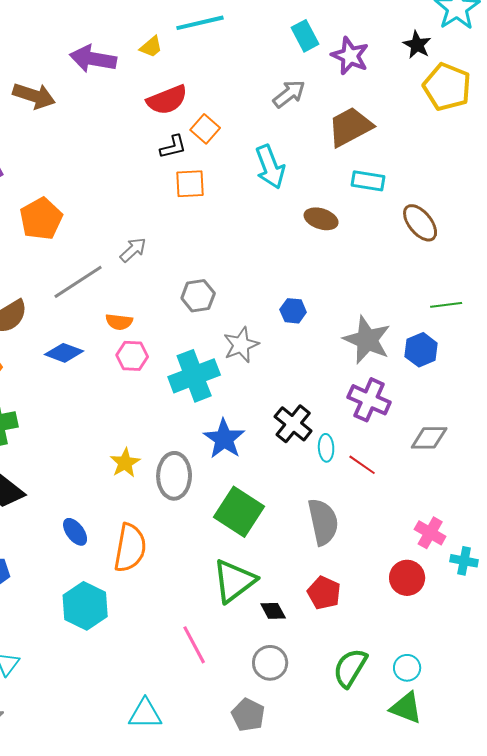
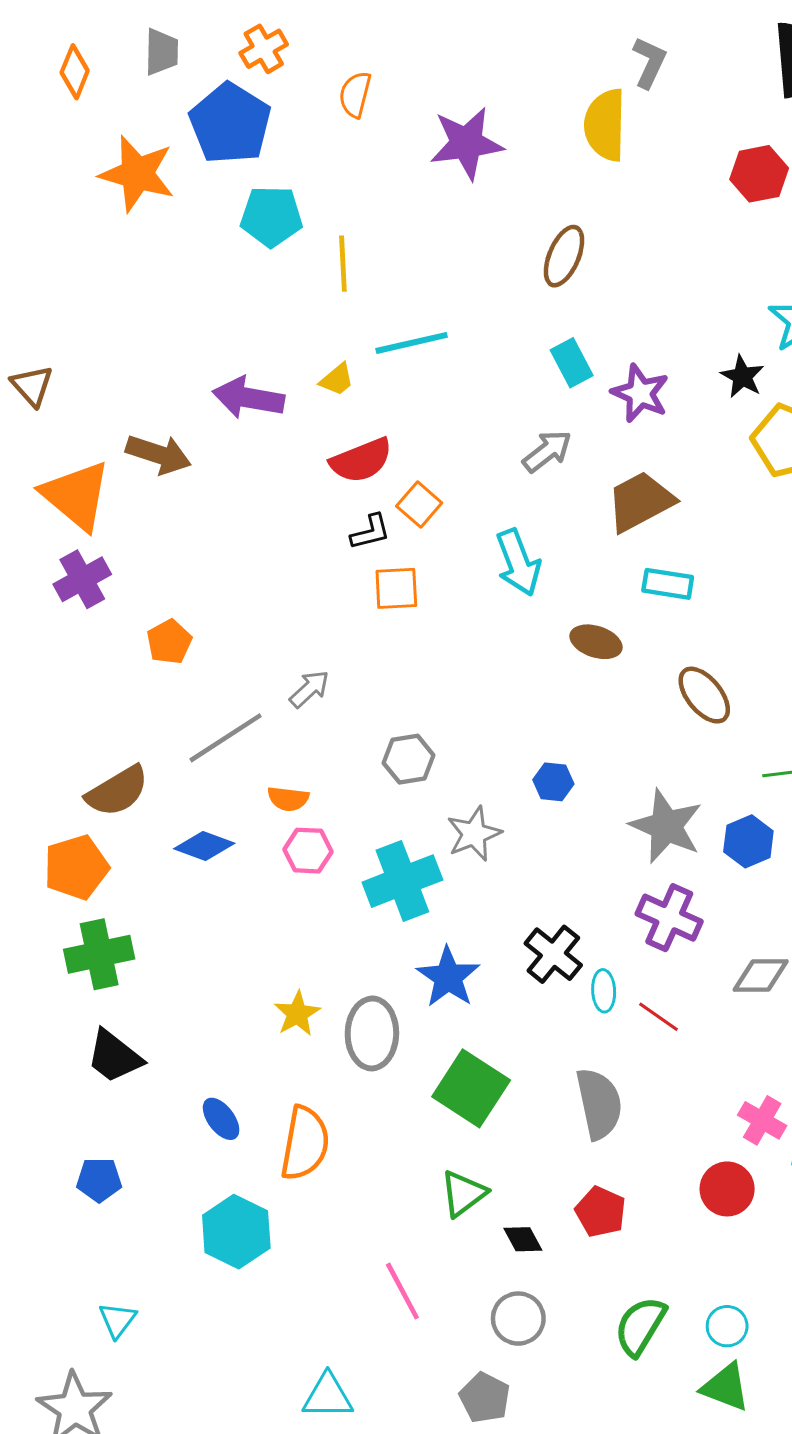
orange pentagon: (41, 219) -> (169, 642), size x0.7
brown ellipse: (420, 223) -> (704, 695), moved
green triangle: (234, 581) -> (463, 1194), size x0.7

